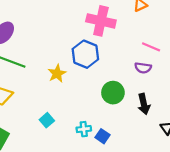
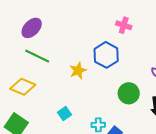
pink cross: (101, 21) -> (124, 25), size x0.6

